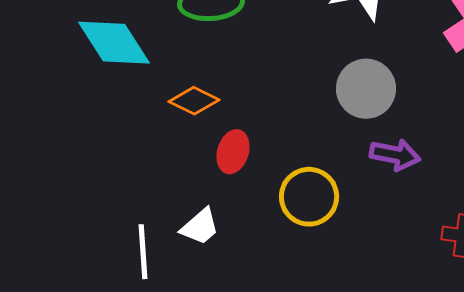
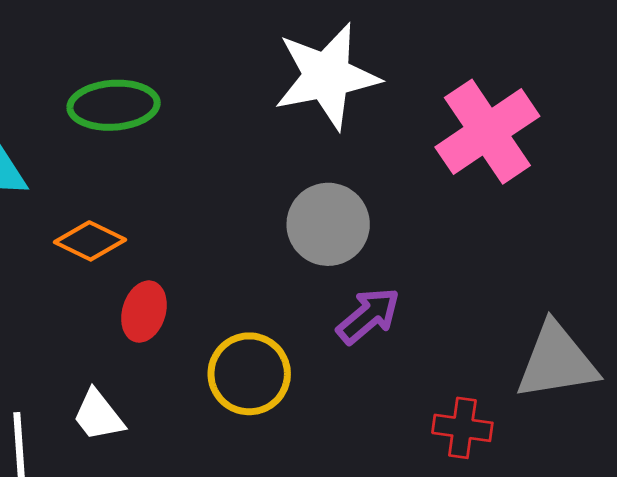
purple arrow: (395, 155) -> (368, 316), turned -51
white trapezoid: (200, 227) -> (98, 415), turned 93

